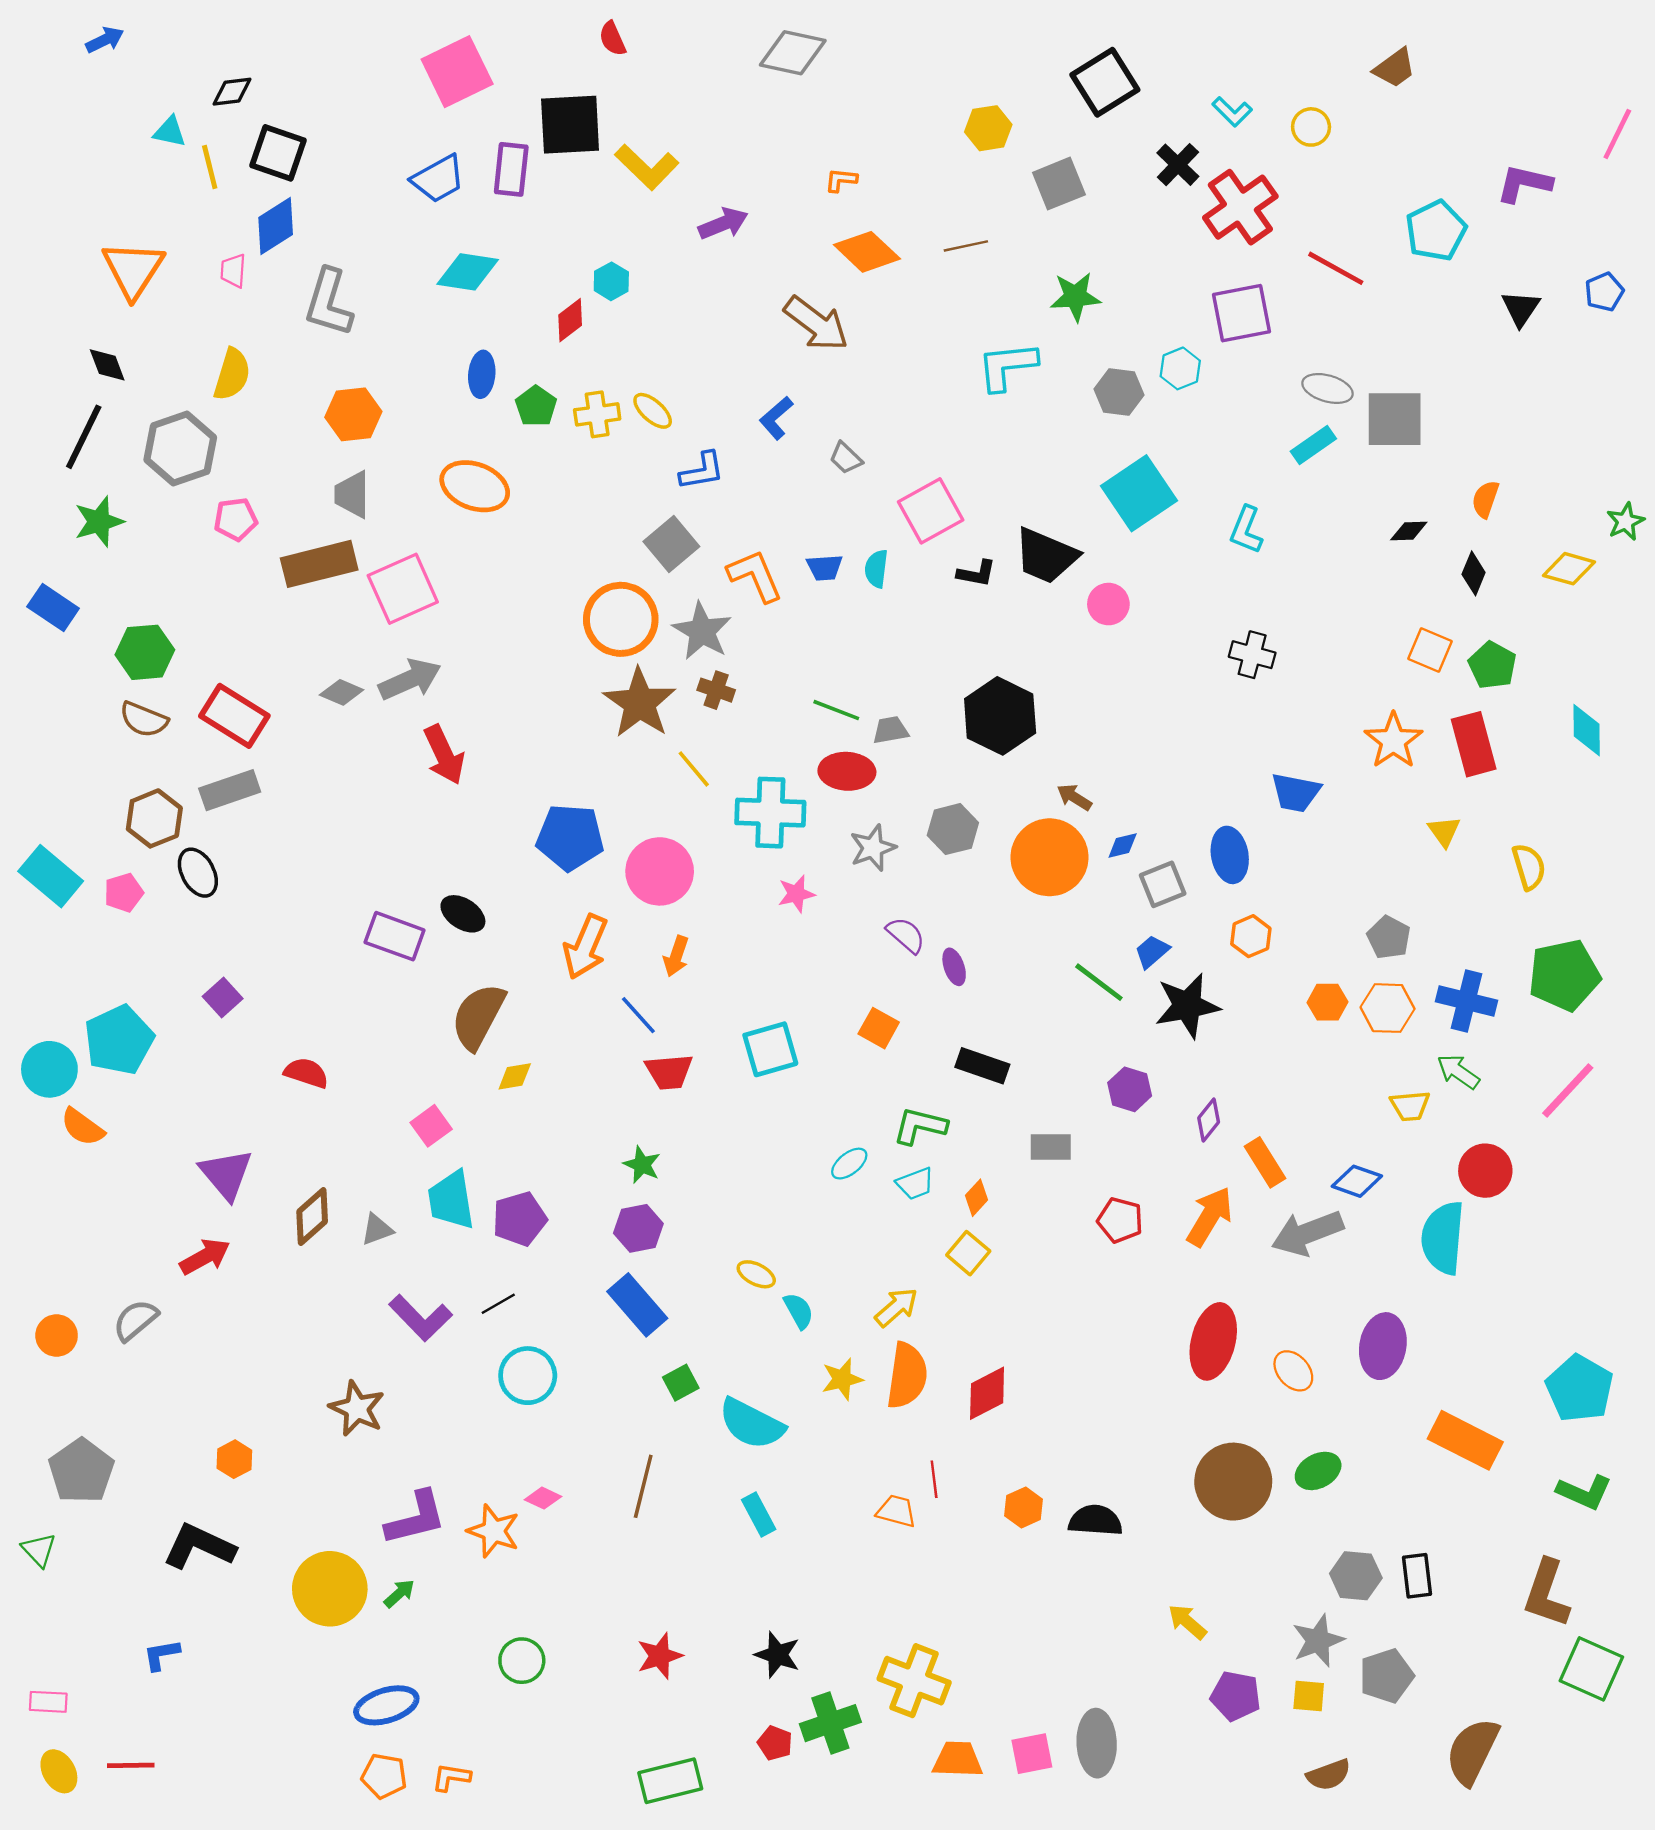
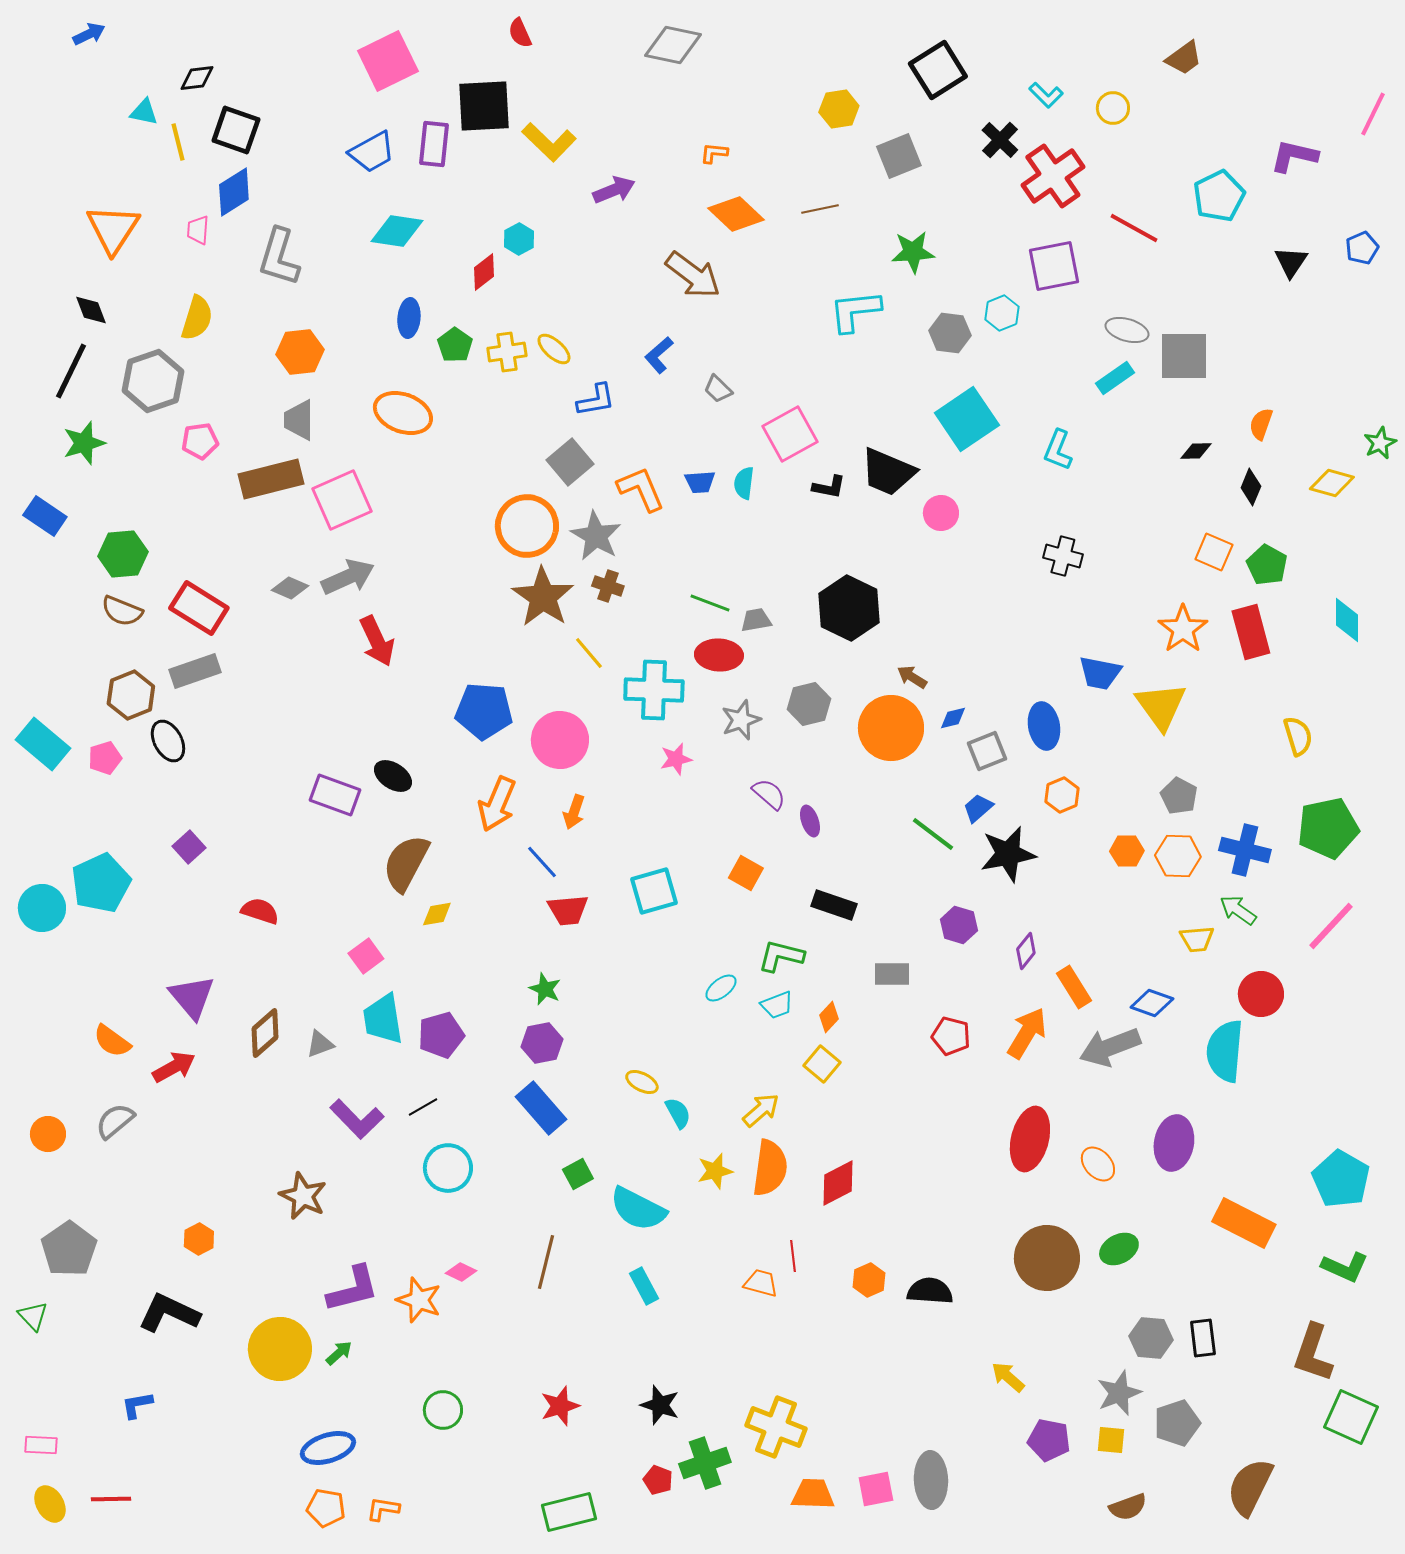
yellow triangle: (1444, 831) -> (1161, 706), moved, size x1.8
orange semicircle: (82, 1127) -> (112, 1041), moved

